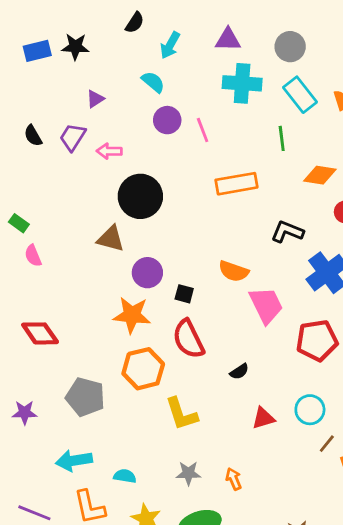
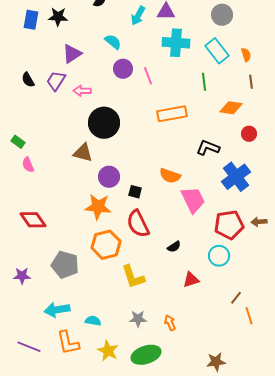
cyan arrow: (170, 45) -> (138, 16), moved
gray circle: (290, 47) -> (222, 15), moved
blue rectangle: (37, 51) -> (31, 20), turned -66
purple triangle: (95, 99) -> (72, 54), size x1.5
cyan circle: (310, 410) -> (219, 256), moved

